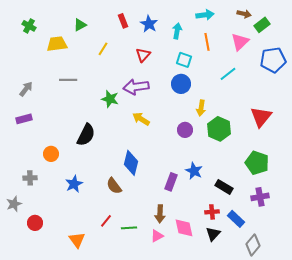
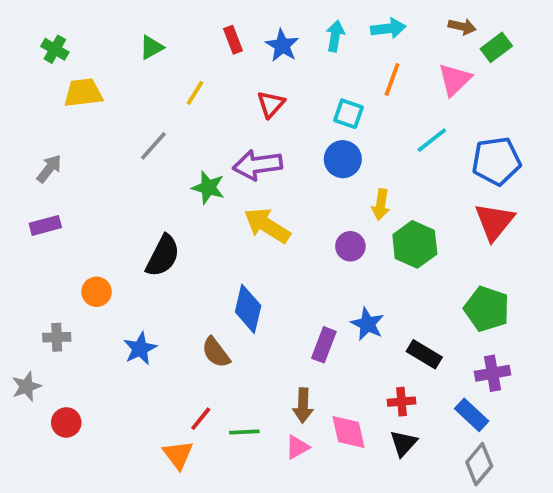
cyan arrow: (177, 31) -> (335, 36), moved
orange line: (207, 42) -> (392, 80), turned 30
yellow trapezoid: (57, 44) -> (83, 93), moved
blue pentagon: (273, 60) -> (496, 161), moved
gray line: (68, 80) -> (153, 146), moved, turned -48
yellow arrow: (141, 119) -> (267, 225), size x1.4
blue rectangle: (236, 219) -> (472, 415), moved
orange triangle: (77, 240) -> (178, 455), moved

